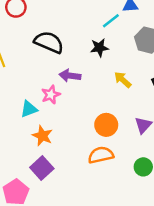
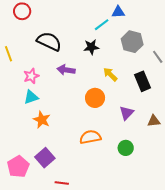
pink star: (51, 95) -> (31, 76), moved
orange circle: (106, 125) -> (95, 98), moved
purple square: (42, 168) -> (45, 158), moved

